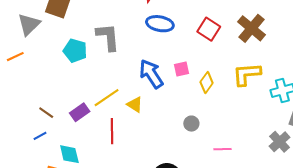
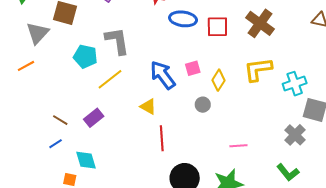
blue ellipse: (160, 24) -> (183, 19), moved
red square: (209, 29) -> (217, 27), turned -30
yellow line: (107, 98) -> (110, 79), moved
gray circle: (191, 124) -> (203, 105), moved
red line: (112, 131) -> (162, 138), moved

